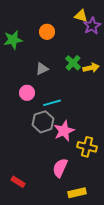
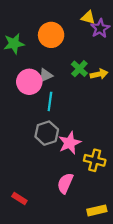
orange circle: (47, 32) -> (51, 35), size x1.5
pink circle: (27, 93) -> (29, 82), moved, size x1.5
cyan line: (52, 103) -> (50, 101), moved, turned -66
yellow rectangle: (77, 193) -> (97, 210), moved

